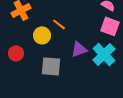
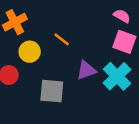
yellow circle: (42, 35) -> (30, 52), moved

